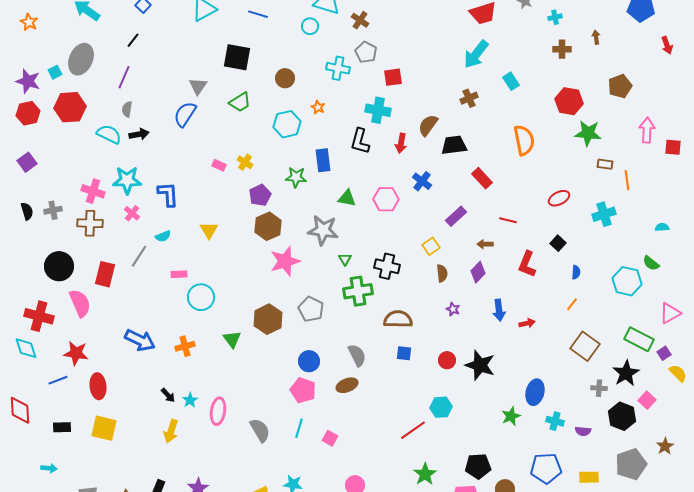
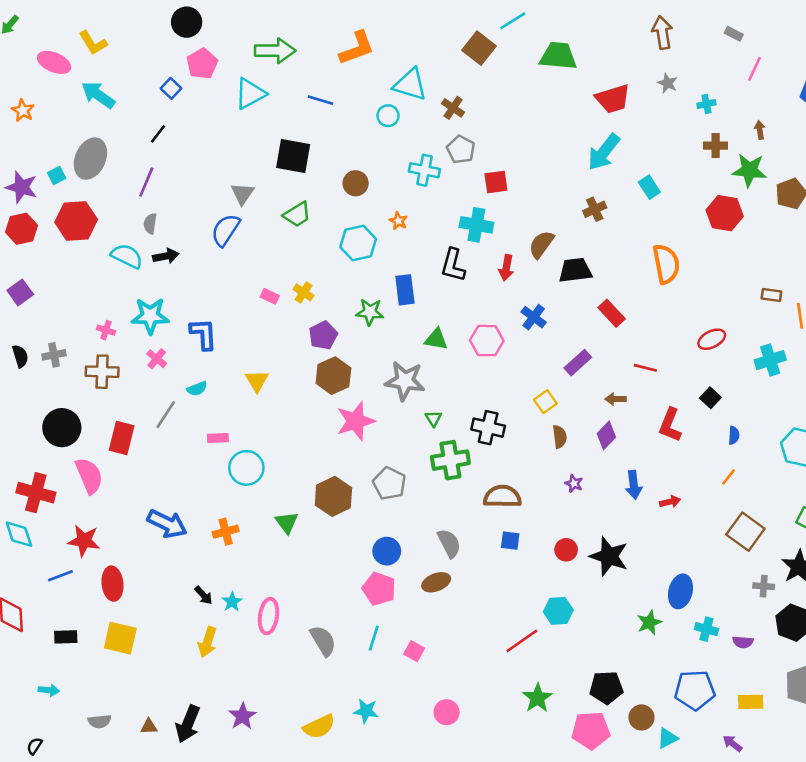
green star: (588, 133) -> (749, 170), moved
pink cross: (93, 191) -> (106, 330), size x0.6

